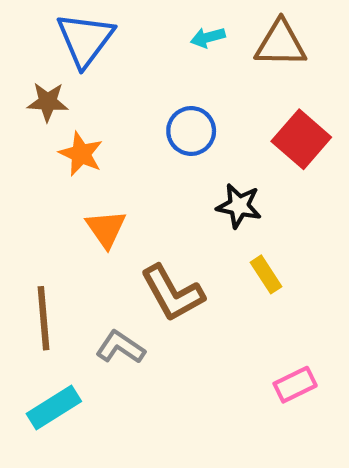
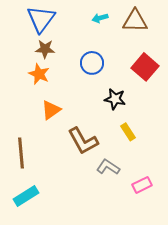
brown star: (48, 102) -> (45, 49), moved
orange triangle: (106, 229) -> (51, 110), turned 30
gray L-shape: (120, 347) -> (108, 167), moved

